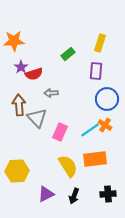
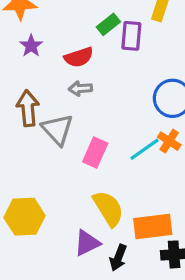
purple rectangle: (96, 71) -> (131, 36), moved
red semicircle: (34, 74) -> (79, 57), moved
orange rectangle: (95, 159) -> (153, 226), moved
purple triangle: (46, 194) -> (87, 243), moved

